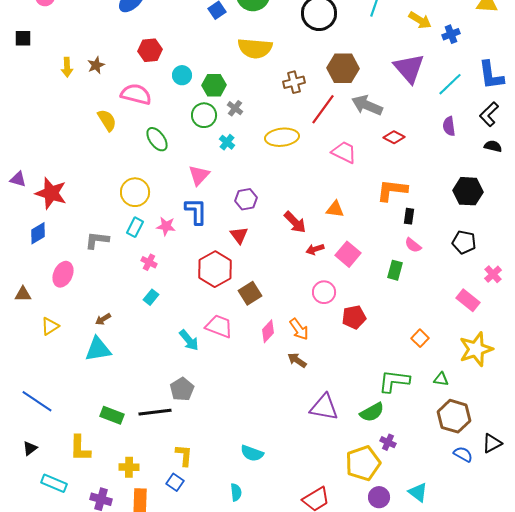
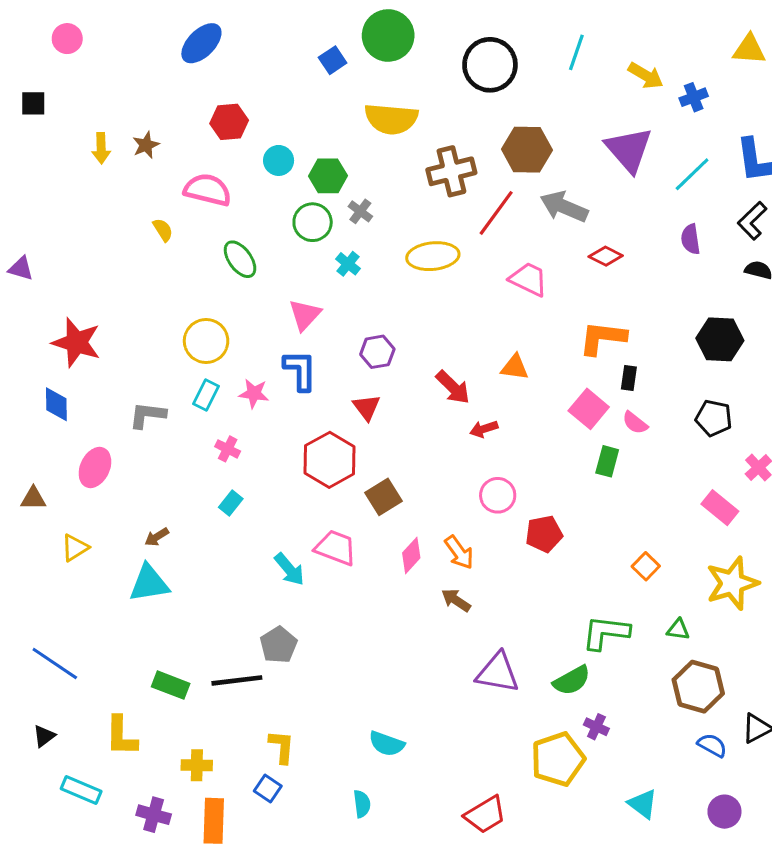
brown cross: (294, 82) -> (451, 171), size x1.4
yellow semicircle: (107, 120) -> (163, 230), size x0.7
purple triangle: (18, 179) -> (21, 268), moved
blue diamond: (38, 233) -> (56, 404), turned -60
pink square: (348, 254) -> (589, 409), moved
purple circle: (379, 497) -> (724, 812), moved

